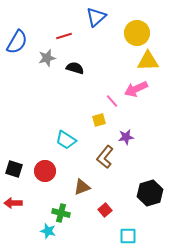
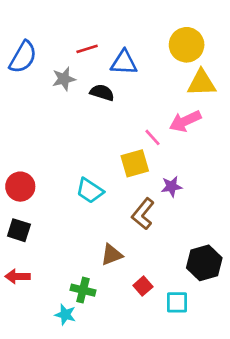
blue triangle: (96, 17) -> (124, 63), moved, turned 45
yellow square: (99, 120) -> (135, 163), size x1.5
red circle: (45, 171) -> (20, 187), moved
cyan square: (128, 236) -> (177, 302), moved

